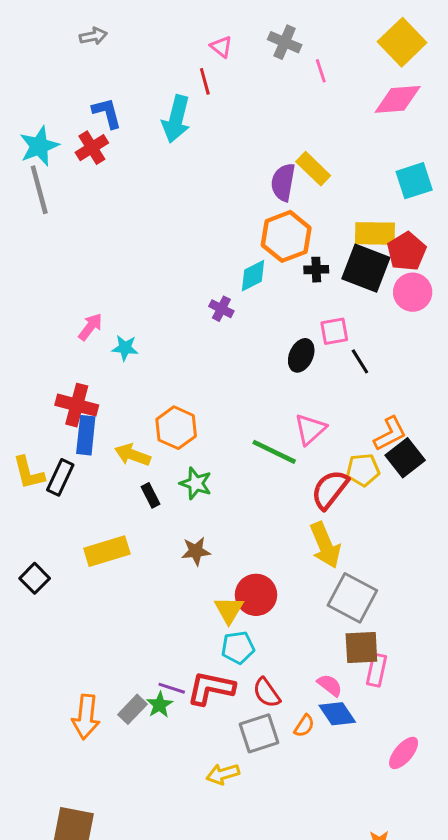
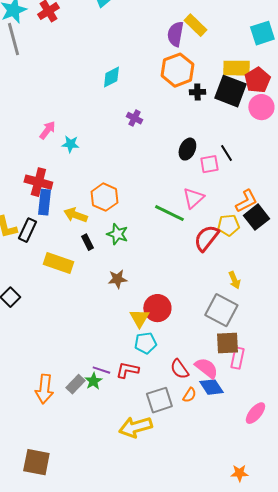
cyan diamond: (253, 276) -> (111, 77), moved
pink square: (334, 331) -> (209, 164), moved
yellow arrow: (325, 545) -> (234, 280), moved, size x0.6
yellow rectangle: (107, 551) -> (58, 263), moved, turned 36
pink semicircle: (330, 685) -> (206, 368), size x1.4
red L-shape: (211, 688) -> (127, 370), size x0.7
red semicircle: (267, 693) -> (179, 369), moved
yellow arrow: (223, 774) -> (135, 427), size x1.5

